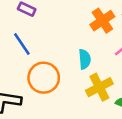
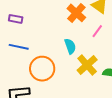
blue line: (22, 44) -> (19, 47), turned -30

